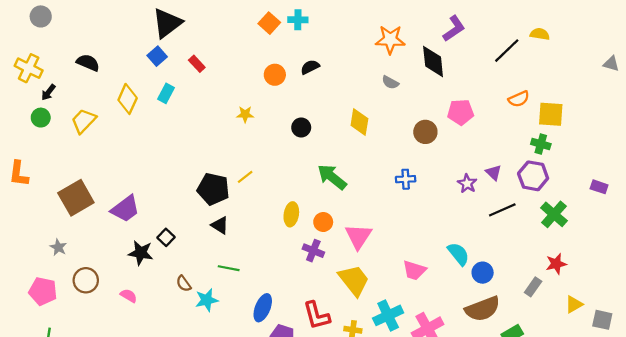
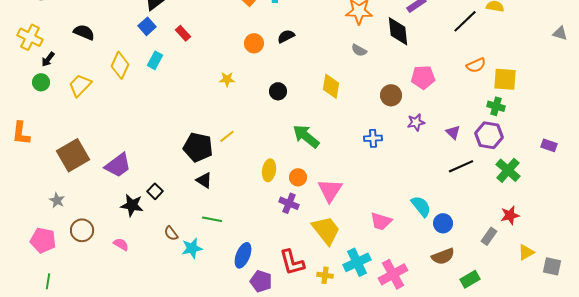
purple star: (467, 184) -> (416, 122), moved, turned 30
brown semicircle: (483, 309) -> (443, 256), size x0.7

